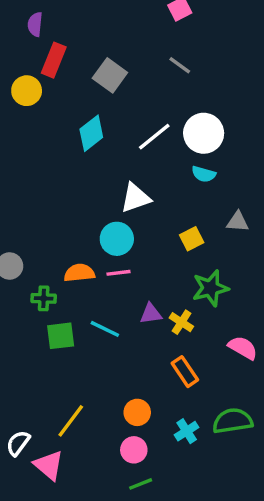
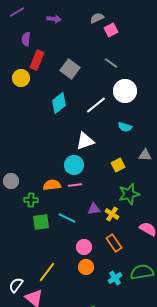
white circle: (204, 133) -> (125, 91), moved
pink circle: (134, 450) -> (84, 247), moved

